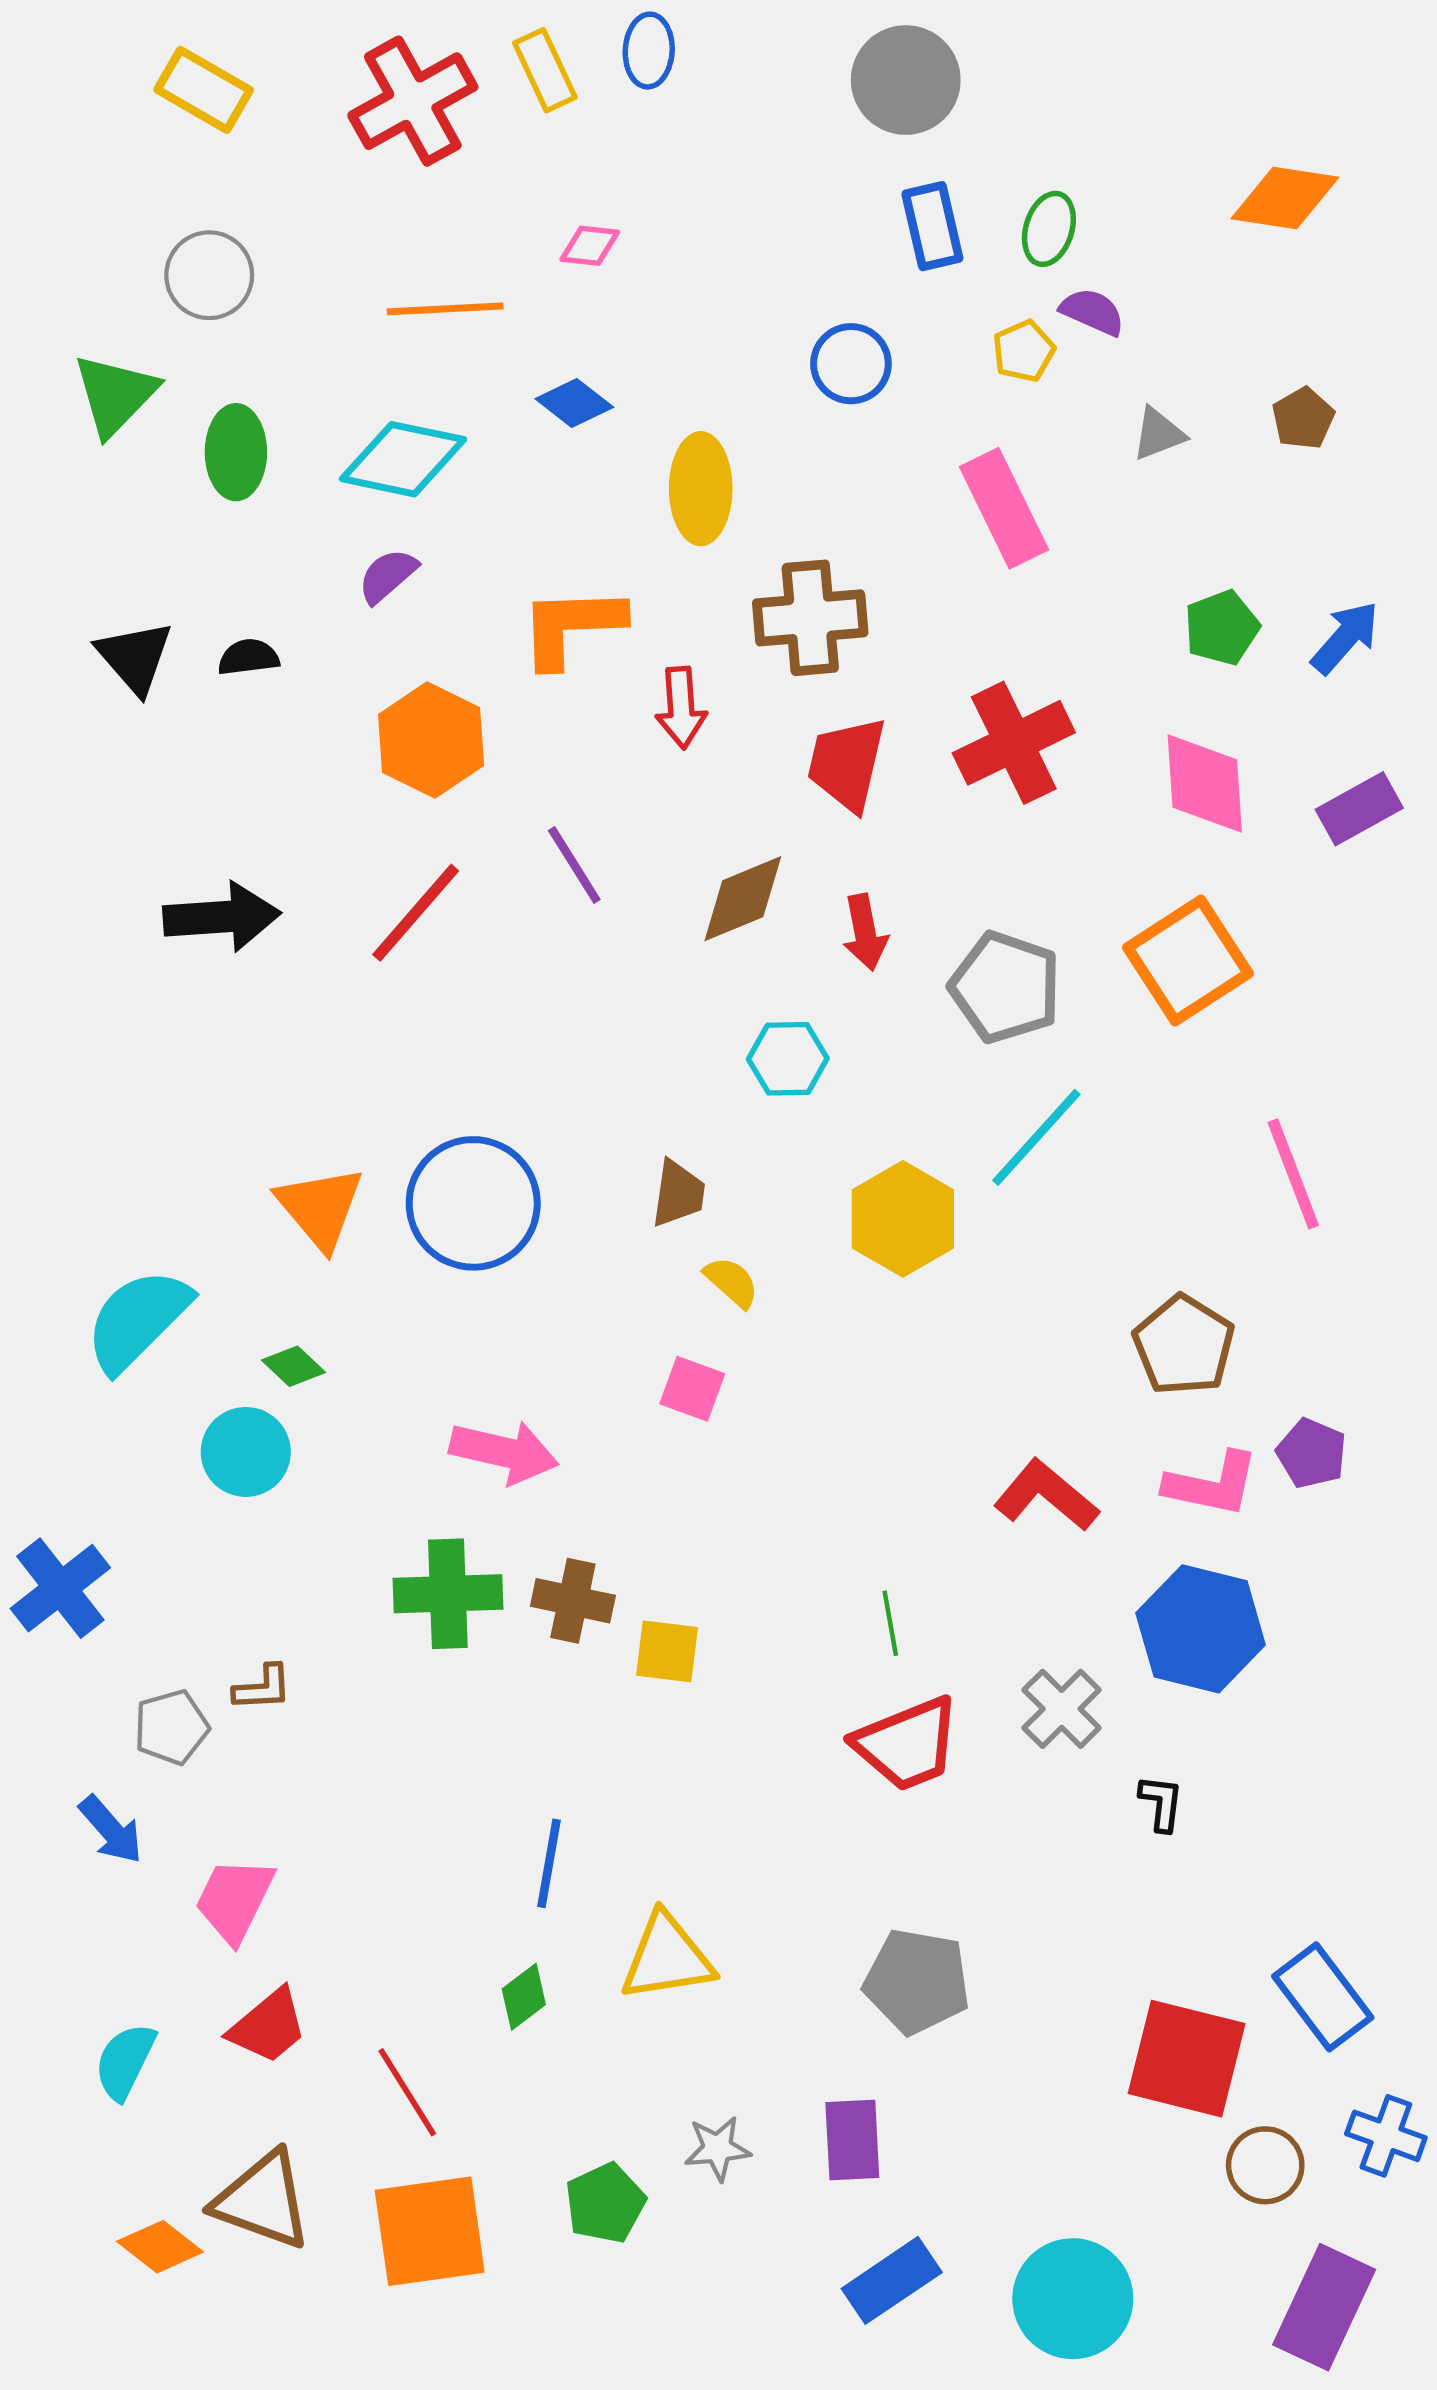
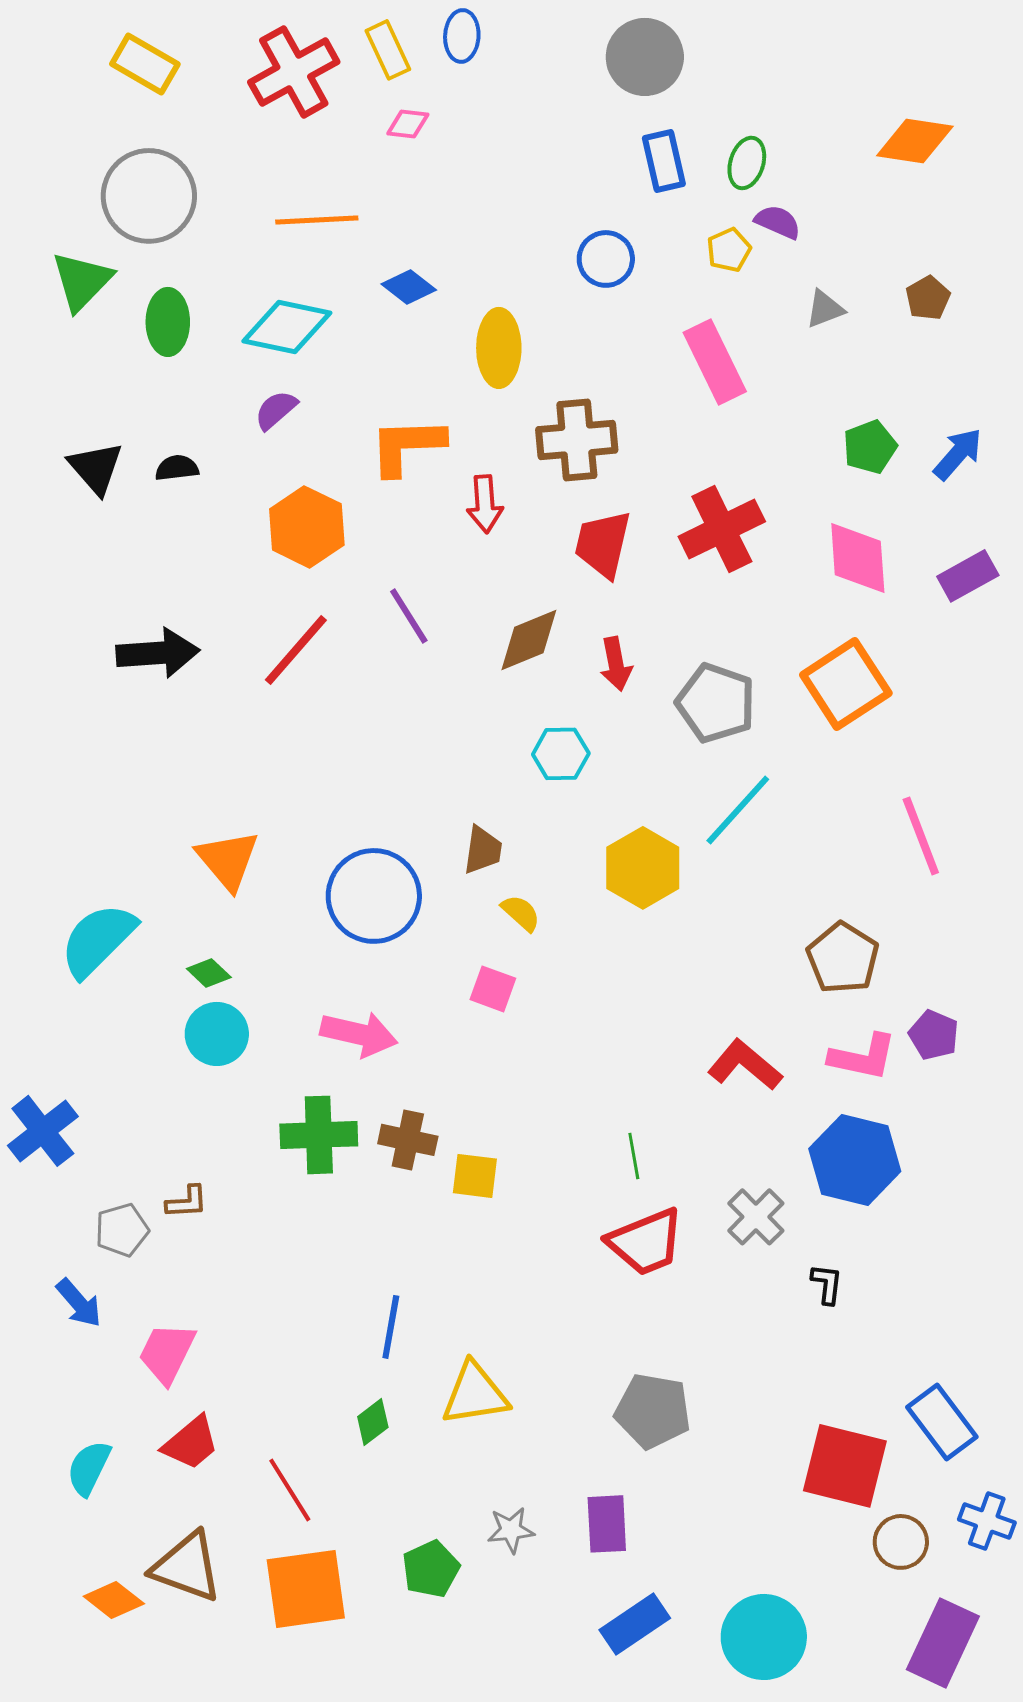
pink diamond: (590, 246) -> (408, 124), moved
gray circle: (209, 275) -> (149, 196), size x1.5
blue circle: (473, 1203) -> (374, 896), moved
cyan circle: (246, 1452) -> (217, 1034), moved

